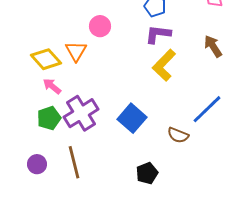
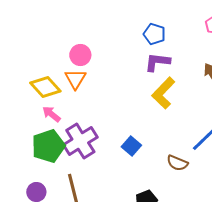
pink circle: (100, 26) -> (80, 55), moved
green pentagon: (49, 118) -> (48, 146), size x1.4
blue square: (132, 118) -> (131, 146), size x0.7

